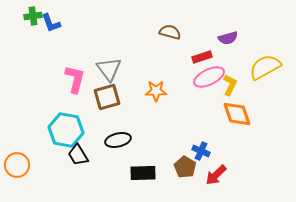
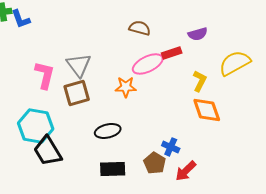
pink ellipse: (209, 77) -> (148, 64), moved
black ellipse: (118, 140) -> (108, 131), moved
black trapezoid: (78, 155) -> (48, 151), size x1.4

